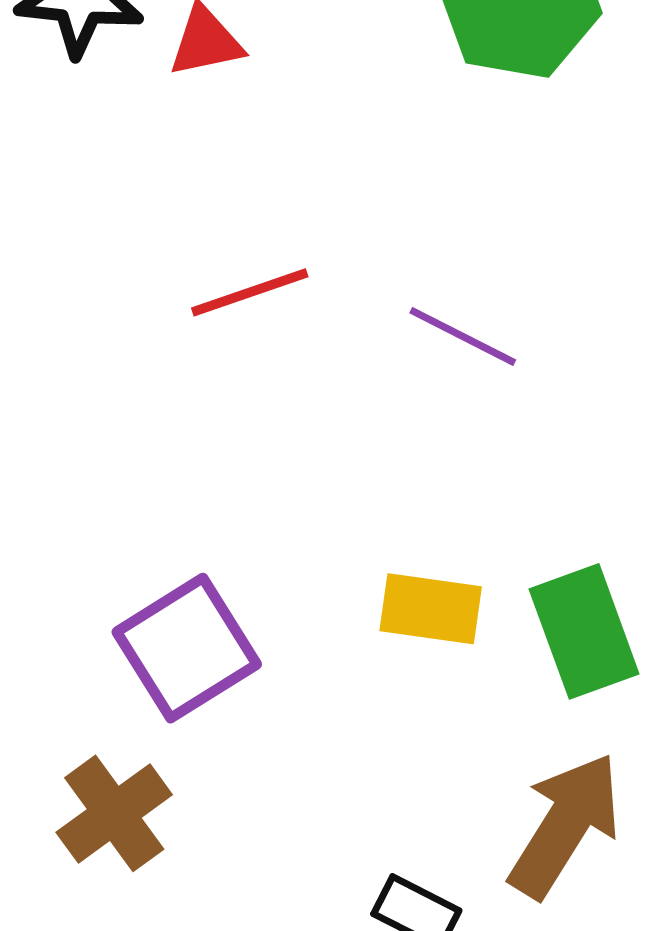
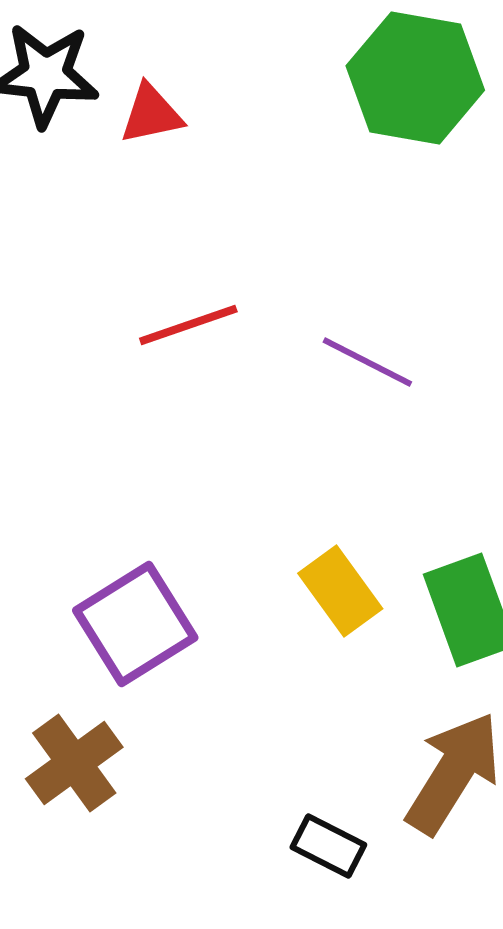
yellow rectangle: (431, 609) -> (340, 591), turned 46

